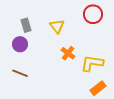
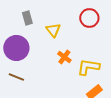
gray rectangle: (26, 25) -> (27, 18), moved
purple circle: (20, 44) -> (16, 48), size x1.6

